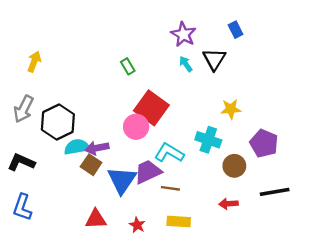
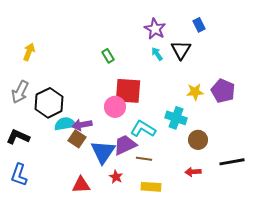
red square: (151, 108) -> (128, 91), turned -32
purple pentagon: (264, 143) -> (223, 91), moved
red star: (137, 225) -> (116, 177), moved

